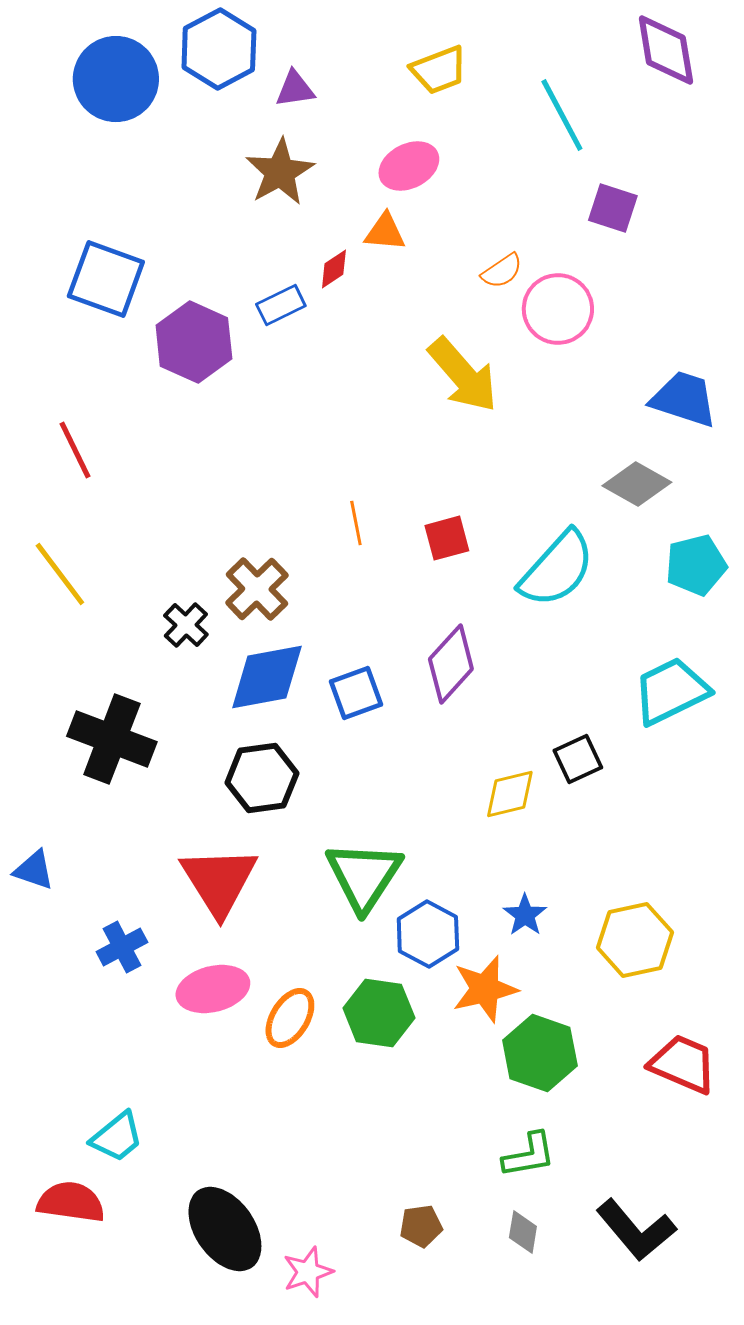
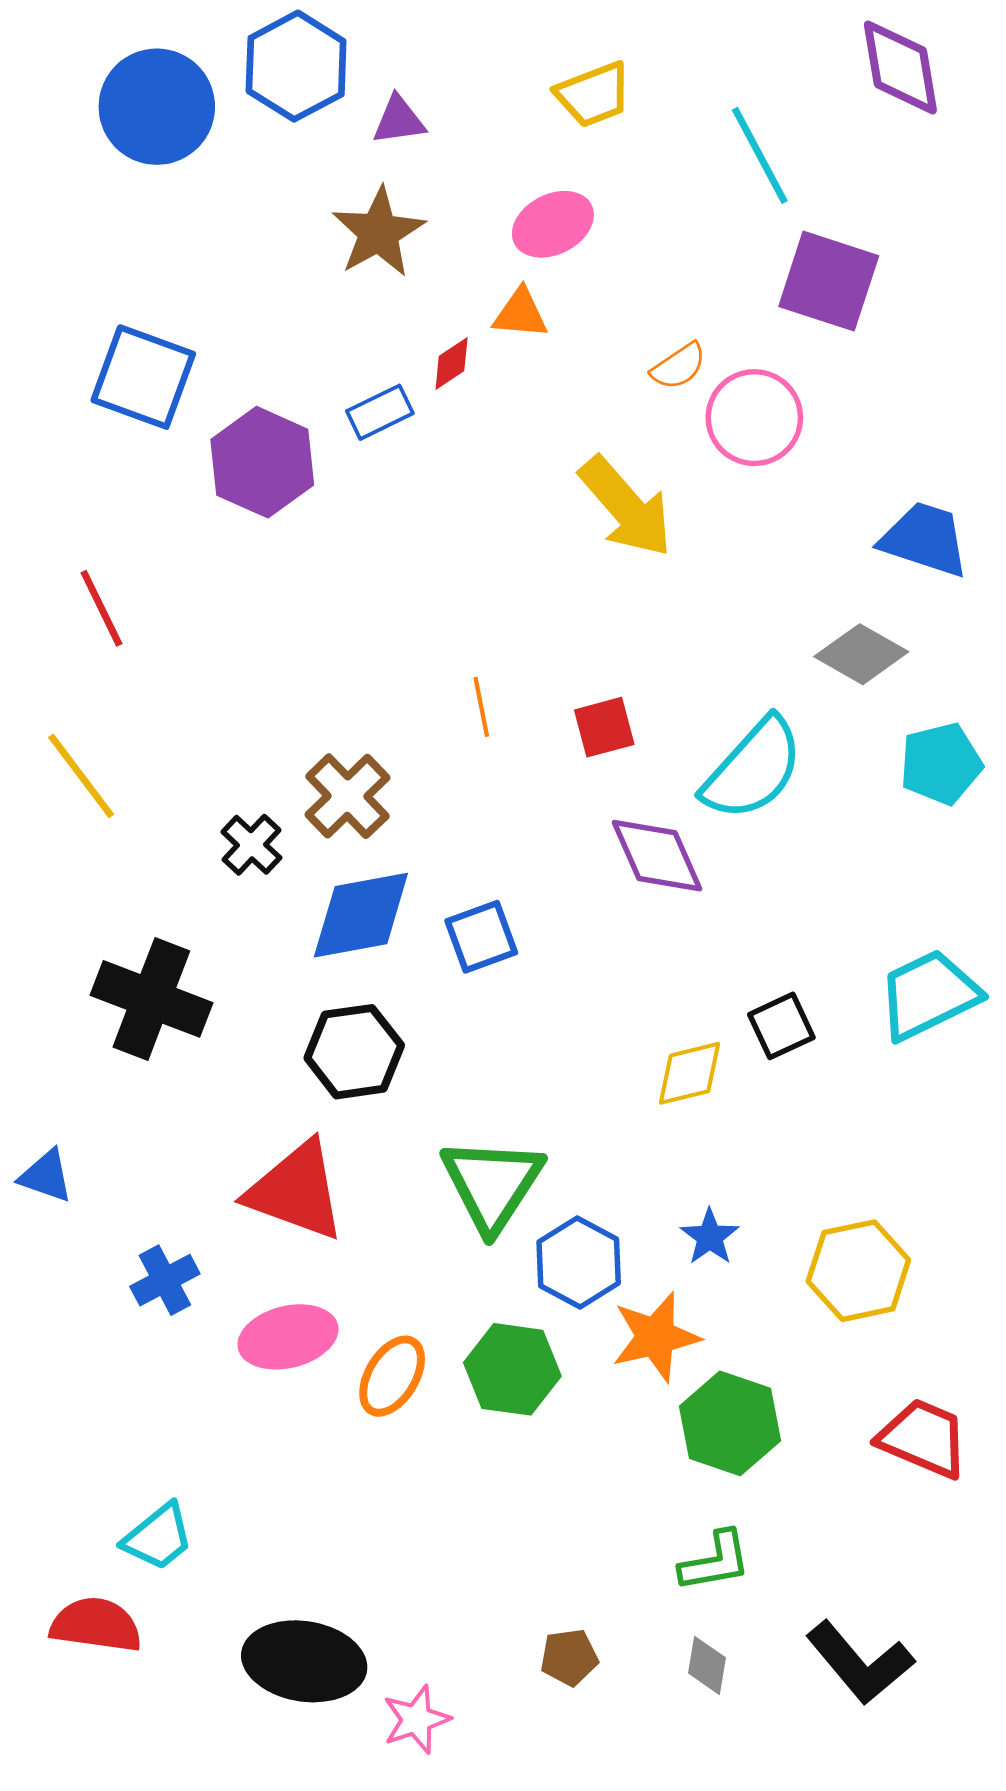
purple square: (613, 208) -> (829, 281), size x1.5
purple diamond: (451, 664) -> (657, 856), moved, turned -66
cyan trapezoid: (671, 691) -> (929, 995), moved
red triangle: (219, 881) -> (296, 1191), turned -38
black ellipse: (225, 1229) -> (304, 1661), turned -46

